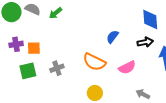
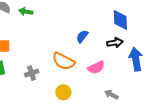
green arrow: (55, 13) -> (26, 12), turned 48
gray cross: (57, 68) -> (32, 73), moved

